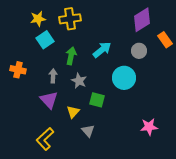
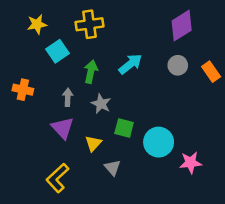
yellow star: (38, 19) -> (37, 24), moved
orange rectangle: (165, 40) -> (211, 72), moved
cyan circle: (124, 78) -> (159, 142), moved

